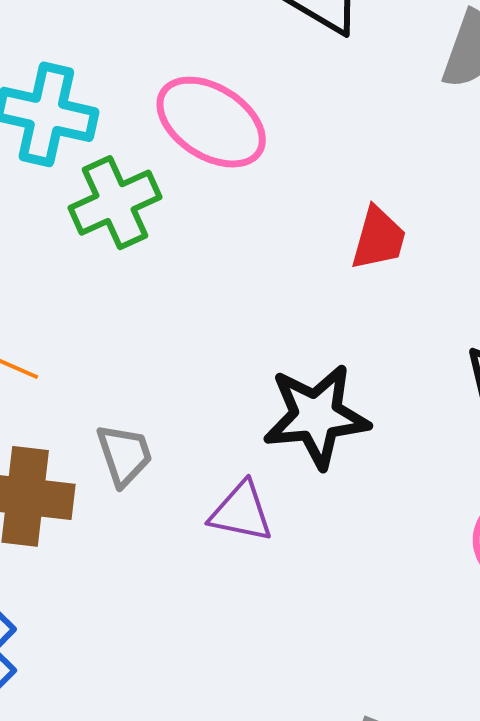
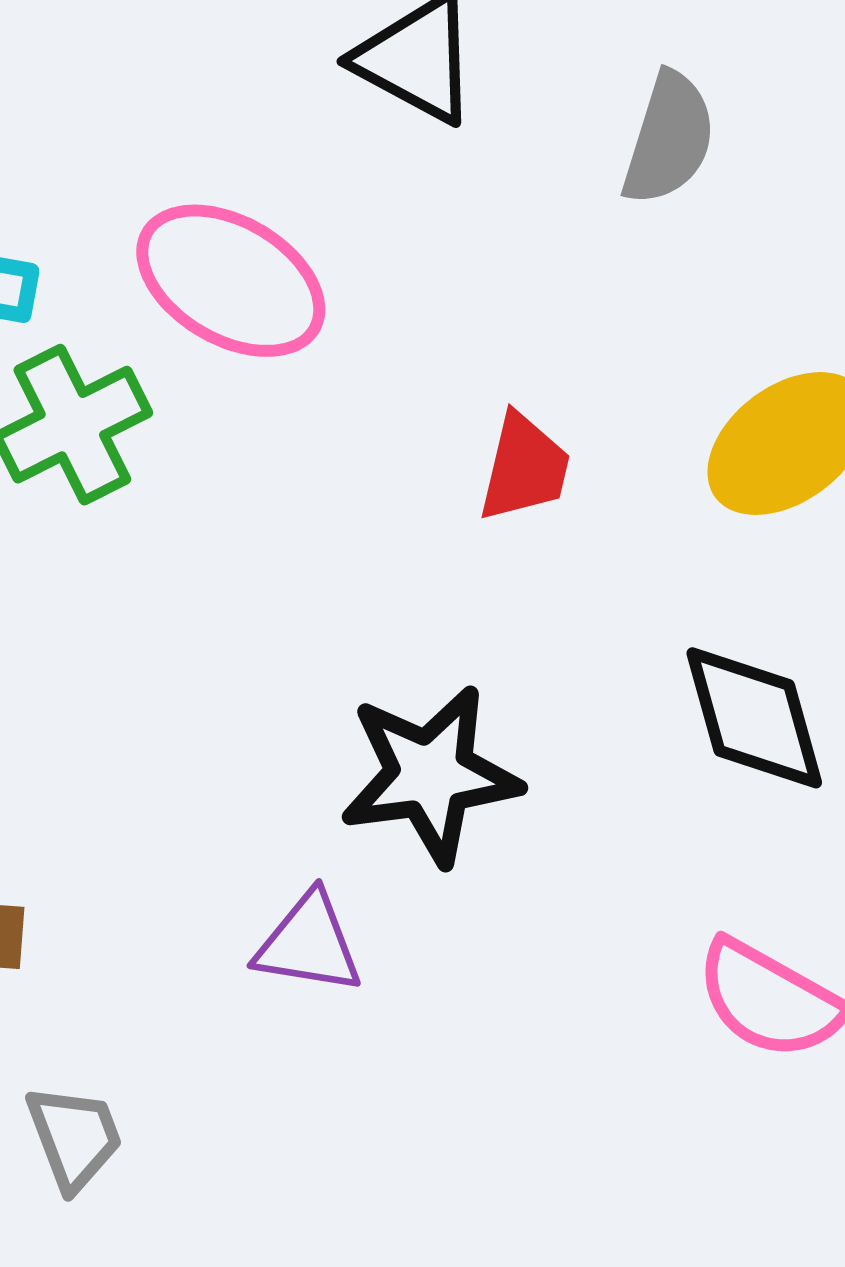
gray trapezoid: (124, 455) -> (74, 1137), moved

